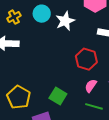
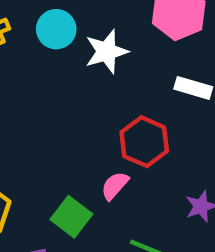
pink semicircle: (91, 86) -> (115, 186), moved

